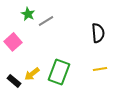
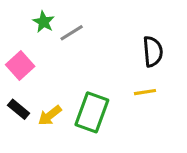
yellow line: (100, 69) -> (145, 92), moved
black rectangle: (14, 81) -> (19, 109), moved

